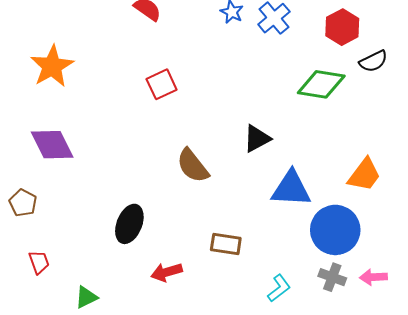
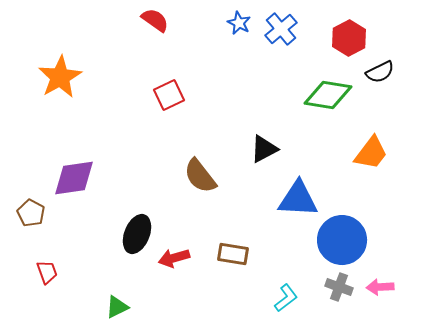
purple diamond: (52, 145) -> (74, 178), moved, turned -72
orange trapezoid: (364, 175) -> (371, 153), moved
red arrow: (167, 272) -> (174, 258), moved
green triangle: (86, 297) -> (117, 307), moved

